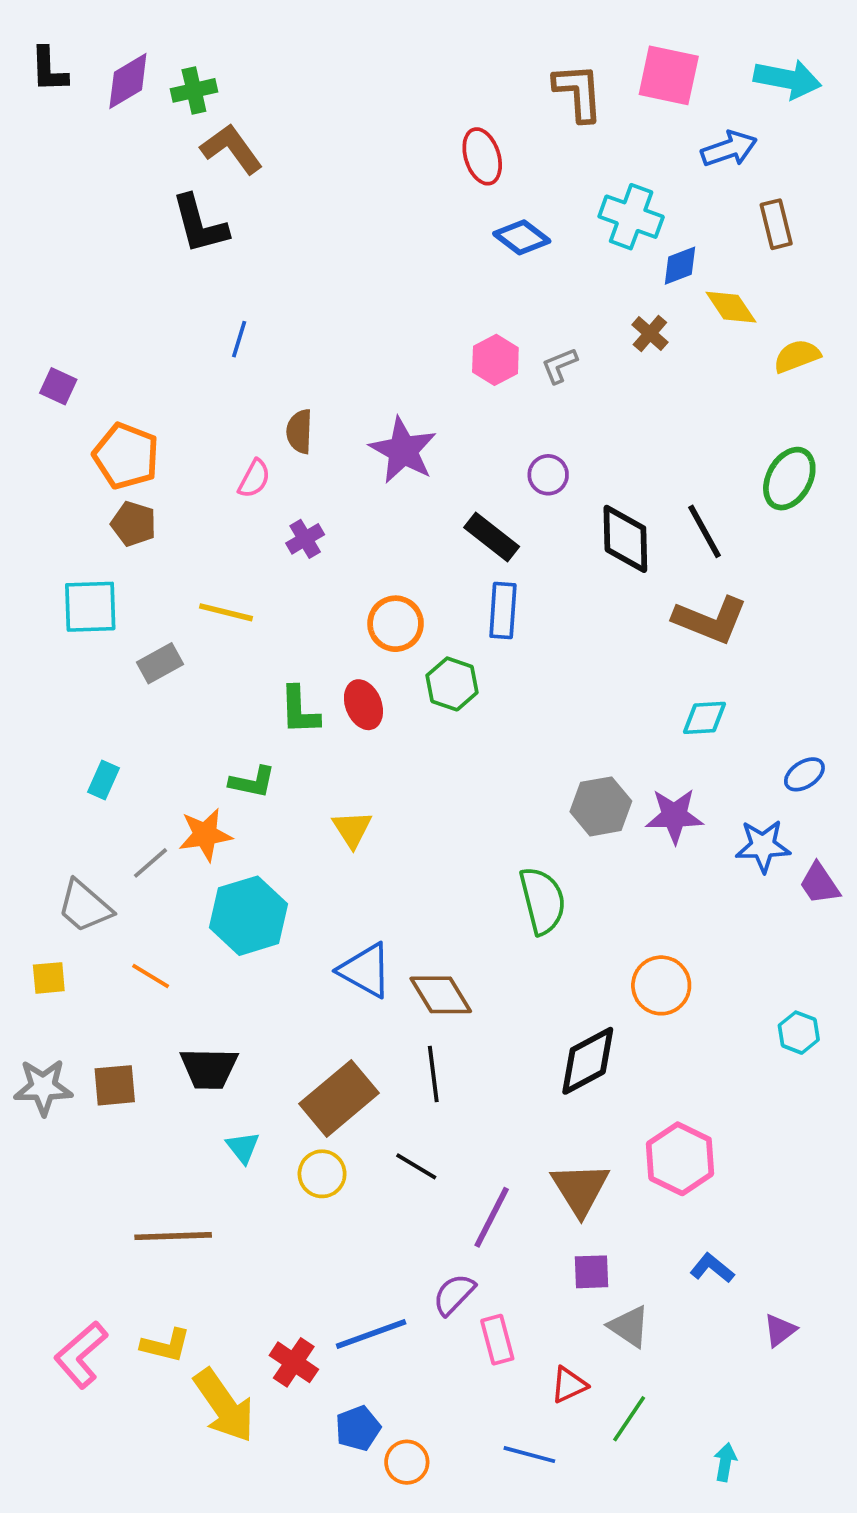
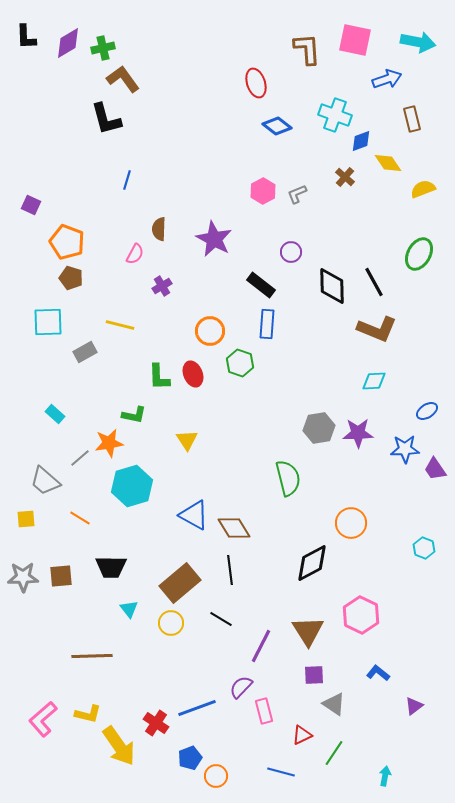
cyan rectangle: (103, 780) -> (55, 414), turned -72

